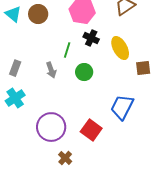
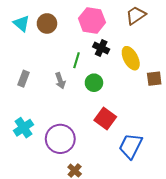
cyan cross: (15, 98) -> (23, 128), moved
blue trapezoid: (122, 107) -> (131, 146), moved
red square: (91, 130) -> (105, 118), moved

